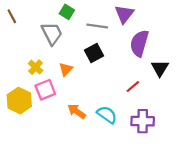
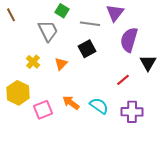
pink square: (45, 90) -> (43, 110), moved

